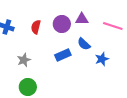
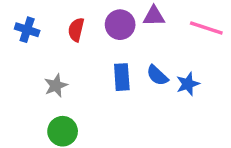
blue semicircle: (84, 44) -> (157, 75), moved
blue rectangle: (63, 55) -> (122, 77), turned -70

